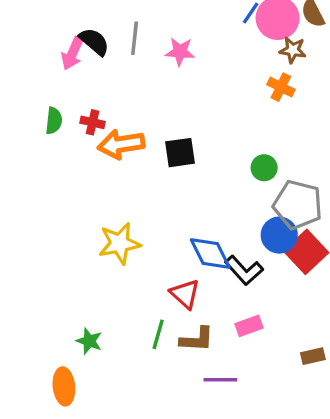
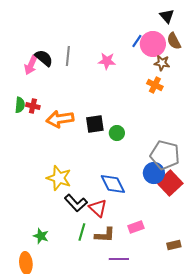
pink star: (180, 52) -> (107, 61), moved
red cross: (93, 122) -> (33, 106), moved
green circle: (264, 168) -> (117, 133), moved
yellow star: (119, 243) -> (59, 178), turned 30
black L-shape: (244, 270) -> (76, 203), moved

